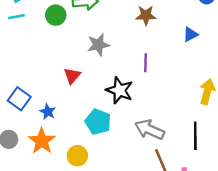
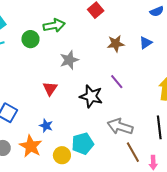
brown star: (146, 15) -> (116, 44), moved
purple line: (146, 63) -> (117, 82), moved, turned -35
blue star: (48, 112) -> (46, 126), moved
cyan pentagon: (98, 122) -> (83, 144), moved, turned -30

